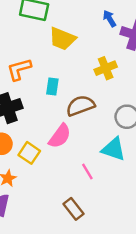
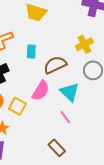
yellow cross: (106, 68) -> (84, 44), moved
cyan triangle: (114, 149) -> (70, 92), moved, turned 30

